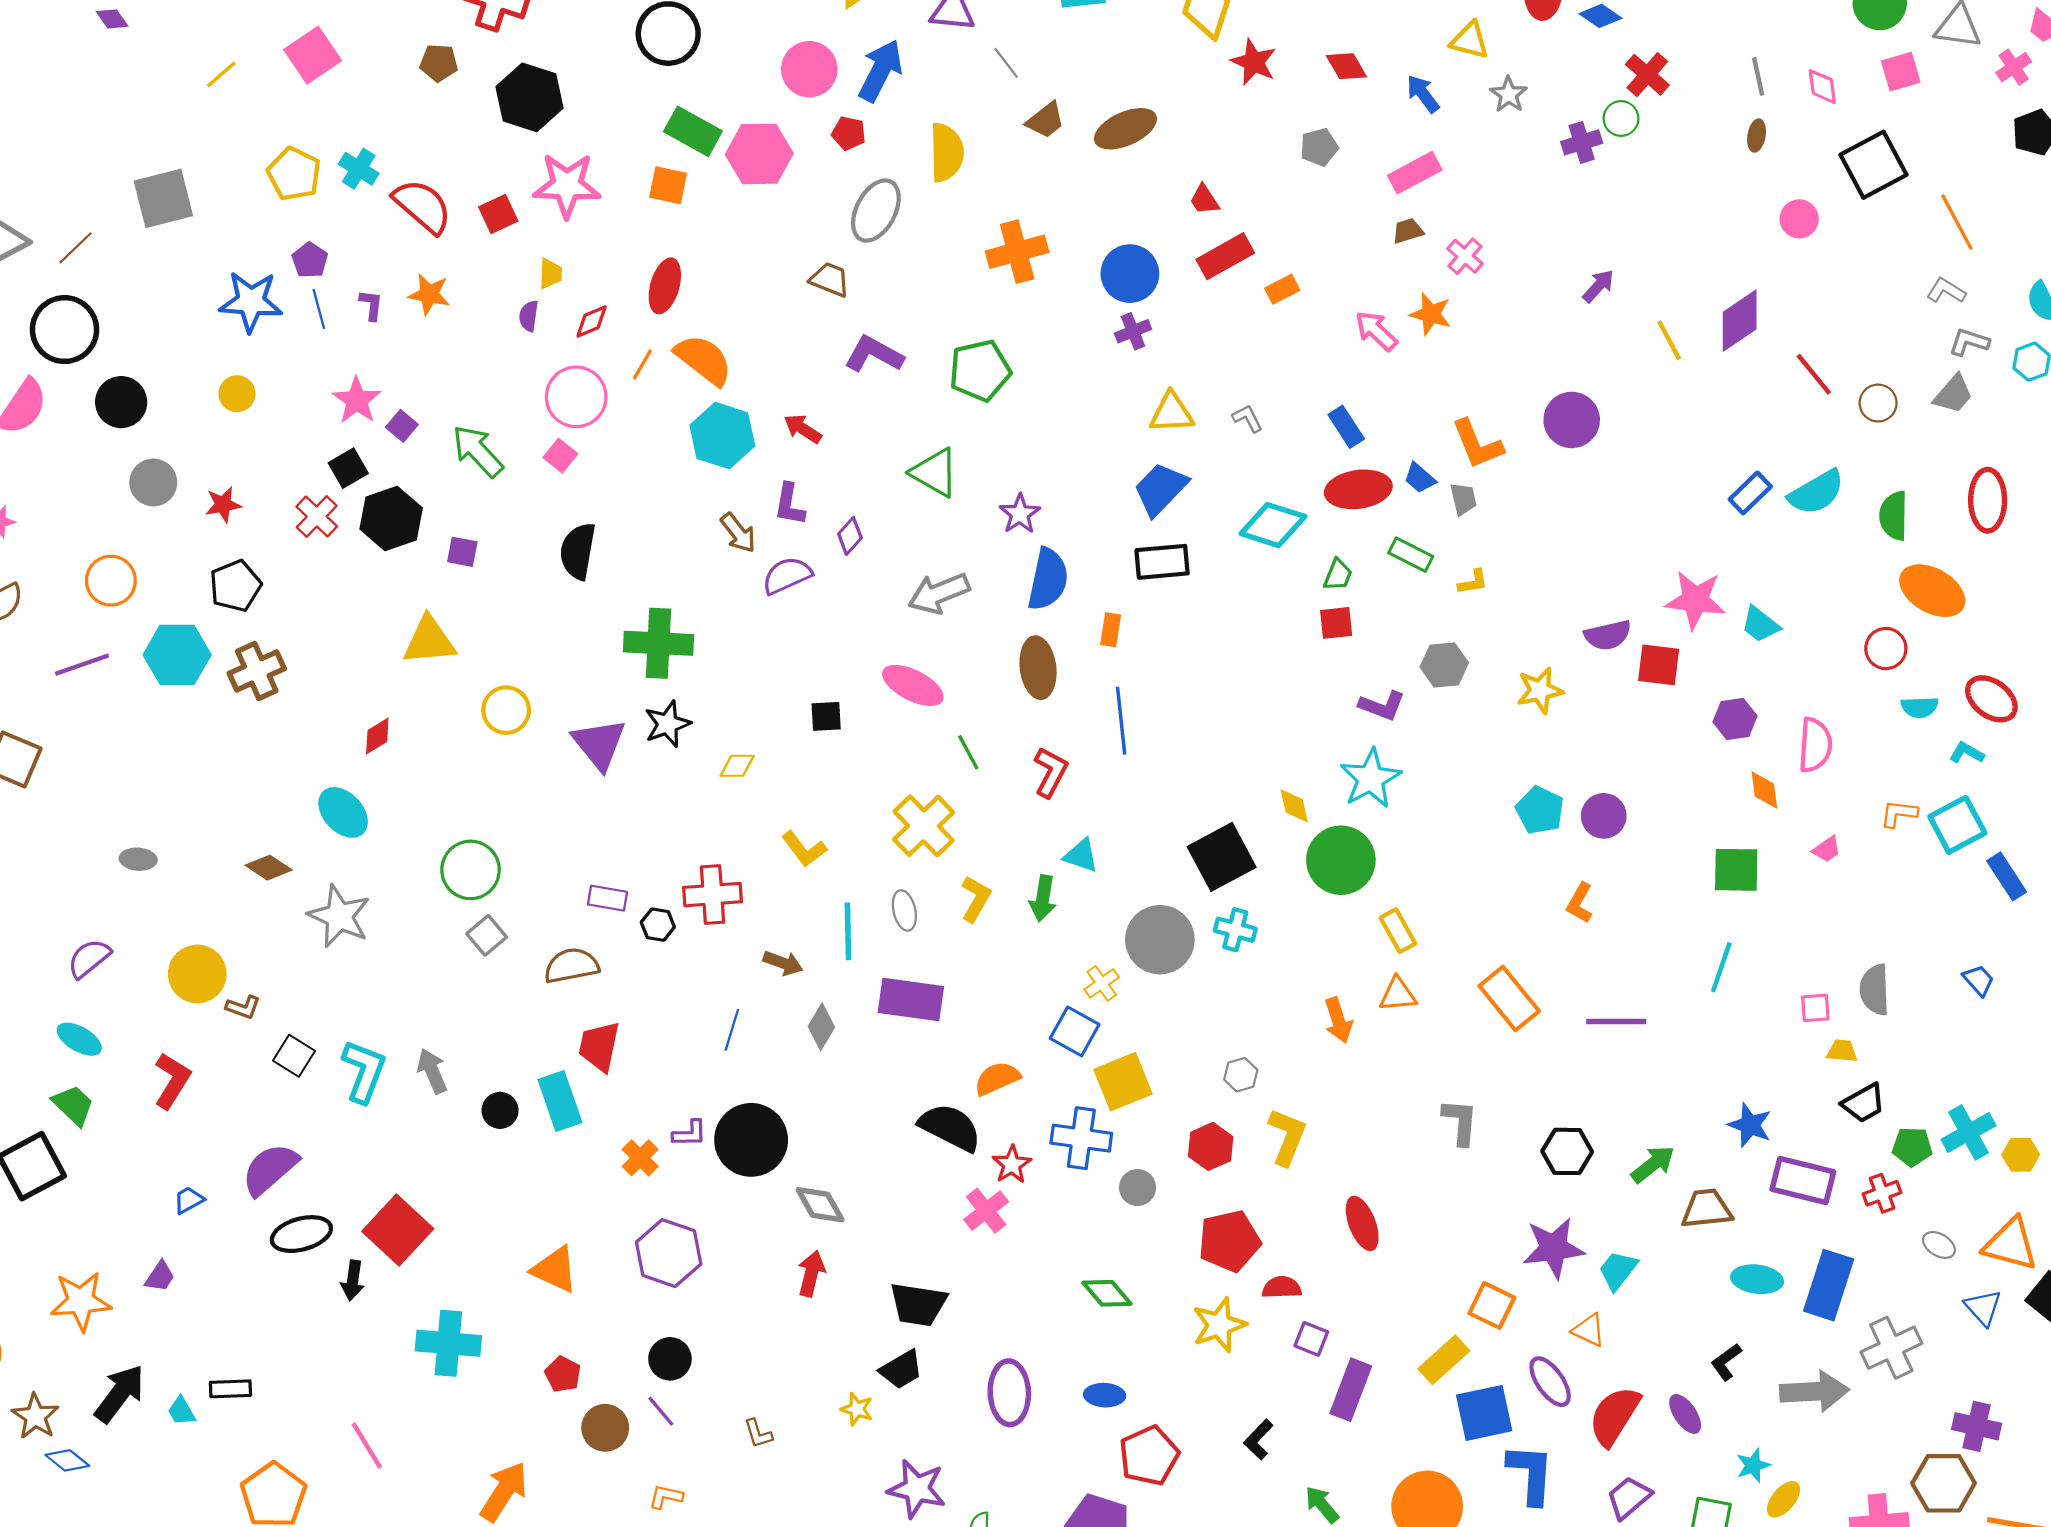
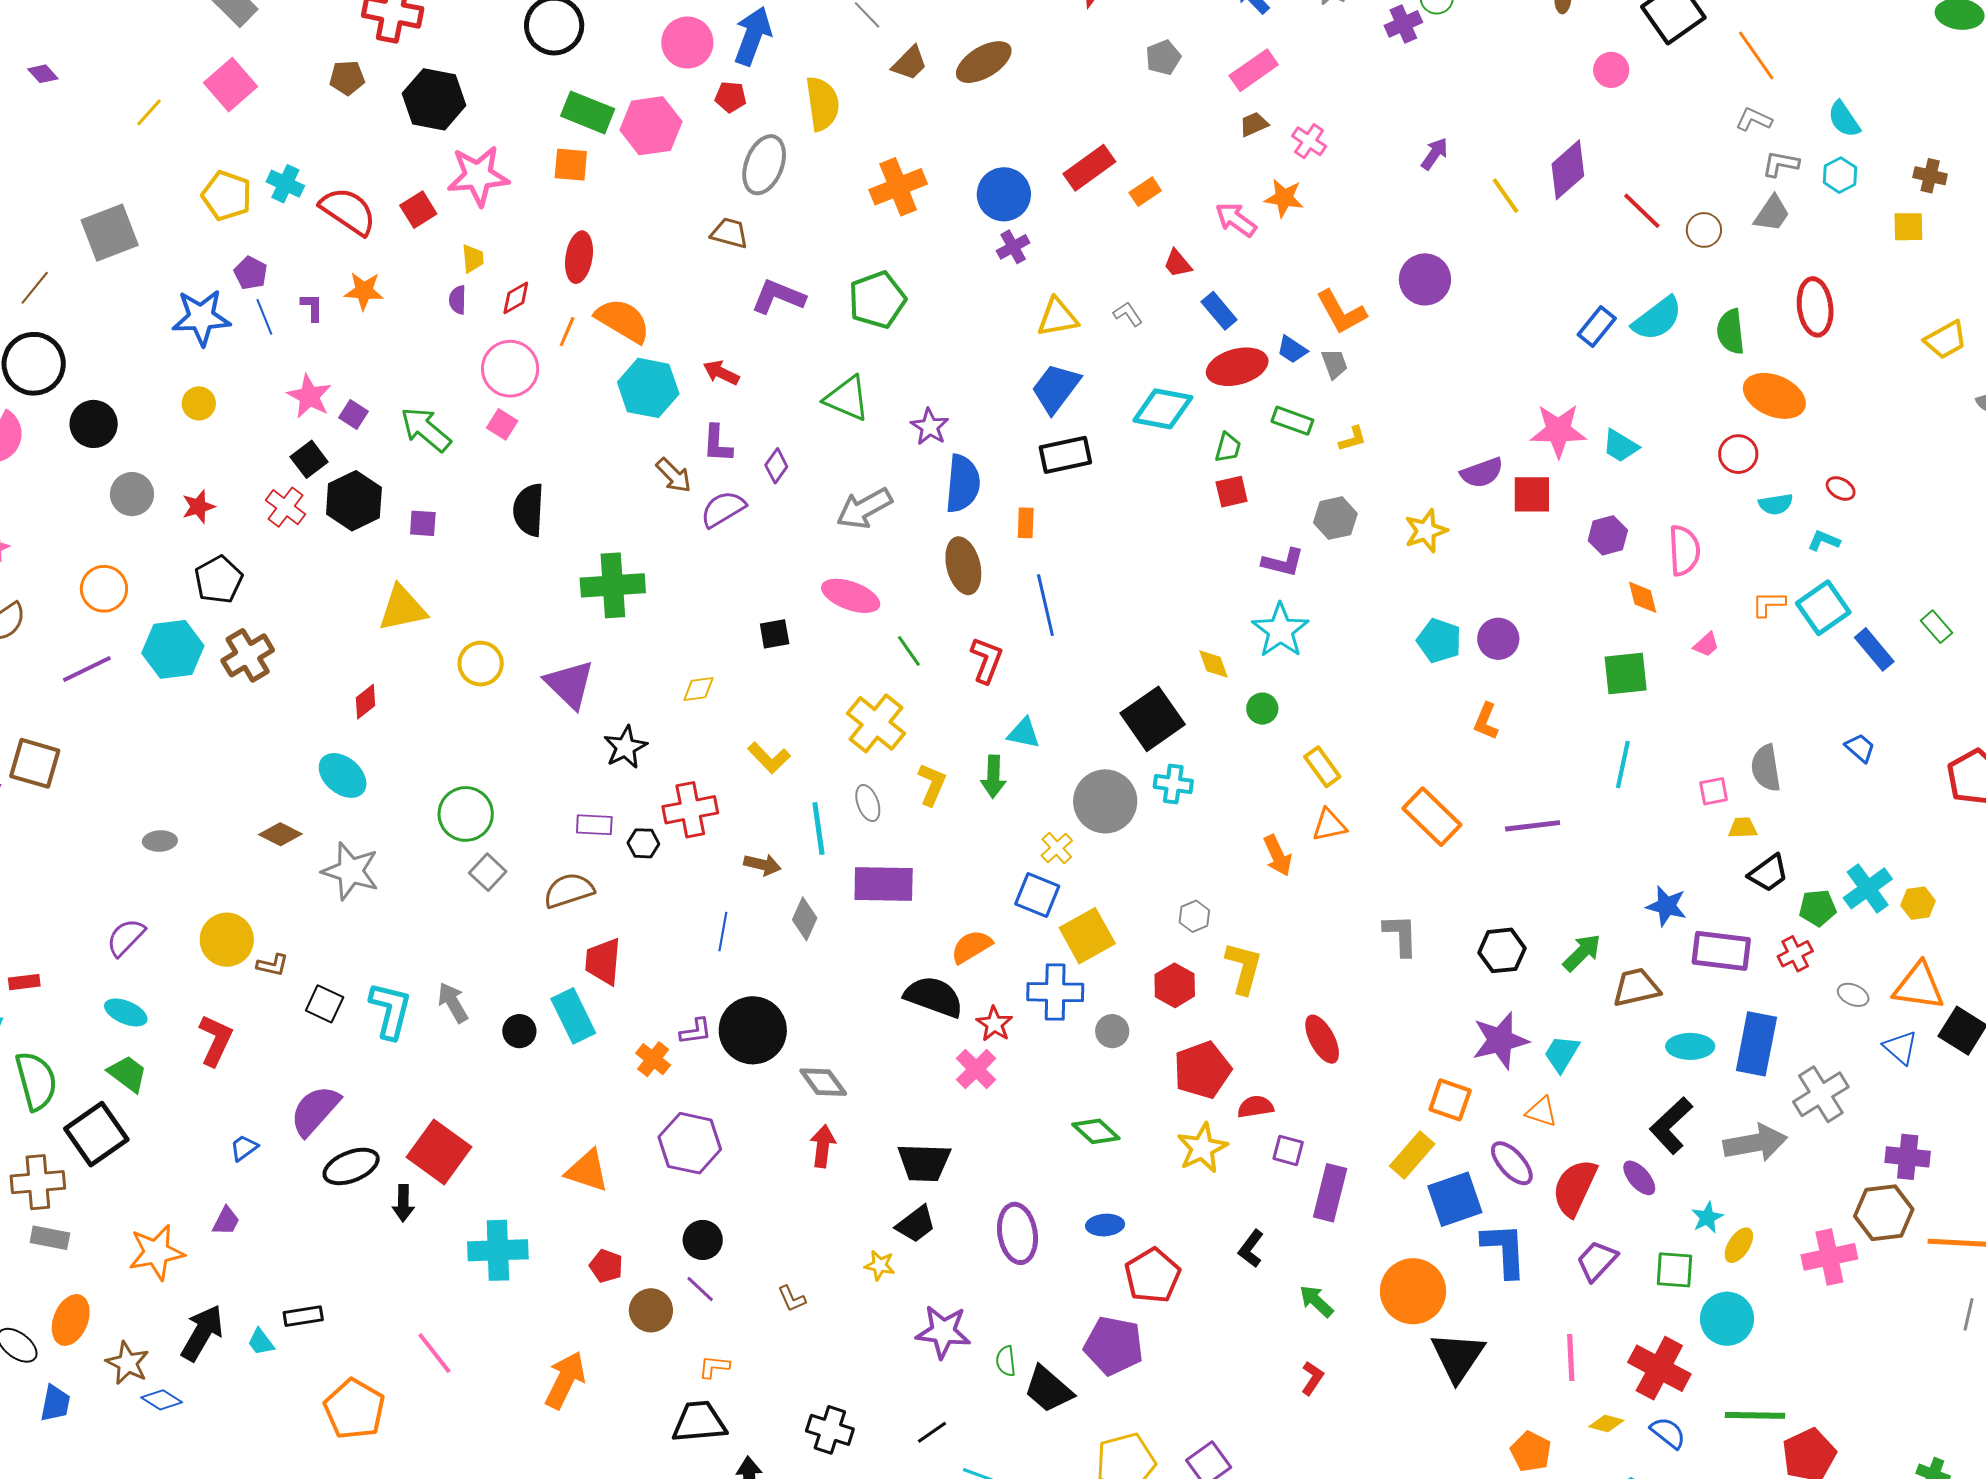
red trapezoid: (1204, 200) -> (1177, 263), moved
red ellipse: (1991, 699) -> (1841, 488), size x0.6
black star: (668, 724) -> (625, 747), moved
green circle: (1341, 860) -> (1262, 709), size x0.5
black L-shape: (1726, 1362) -> (1671, 1125), size x1.6

